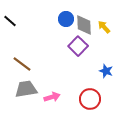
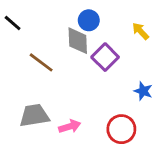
gray diamond: (84, 25) -> (78, 41), moved
brown line: (22, 64) -> (41, 62), moved

